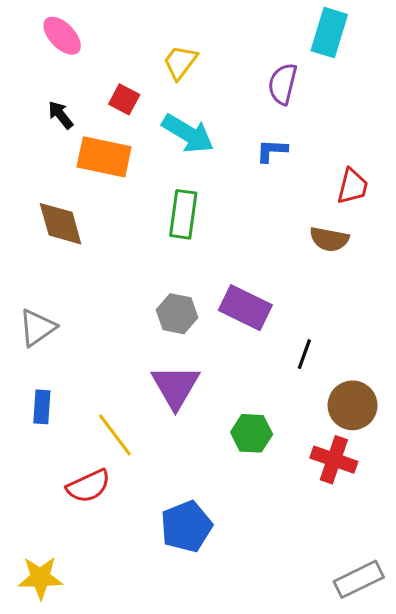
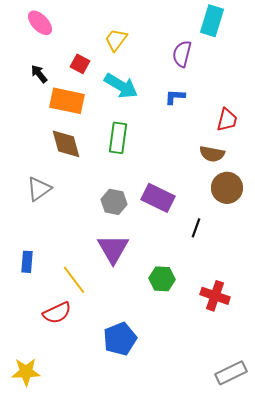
brown diamond: (61, 224) -> (66, 144), moved
gray triangle: (37, 328) -> (39, 189), moved
brown circle: (353, 405) -> (227, 188), moved

